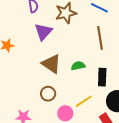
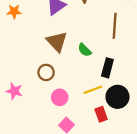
green semicircle: (78, 66) -> (85, 50), turned -136
yellow line: (84, 101) -> (93, 90), moved

